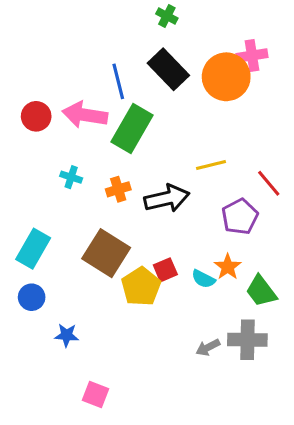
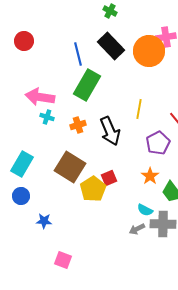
pink arrow: (85, 115) -> (40, 97), moved
red circle: (36, 116) -> (24, 41), moved
yellow line: (211, 165) -> (139, 109), turned -66
black arrow: (167, 198) -> (110, 131), turned 80
cyan semicircle: (203, 279) -> (145, 210), moved

